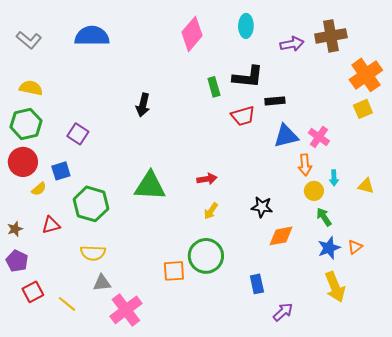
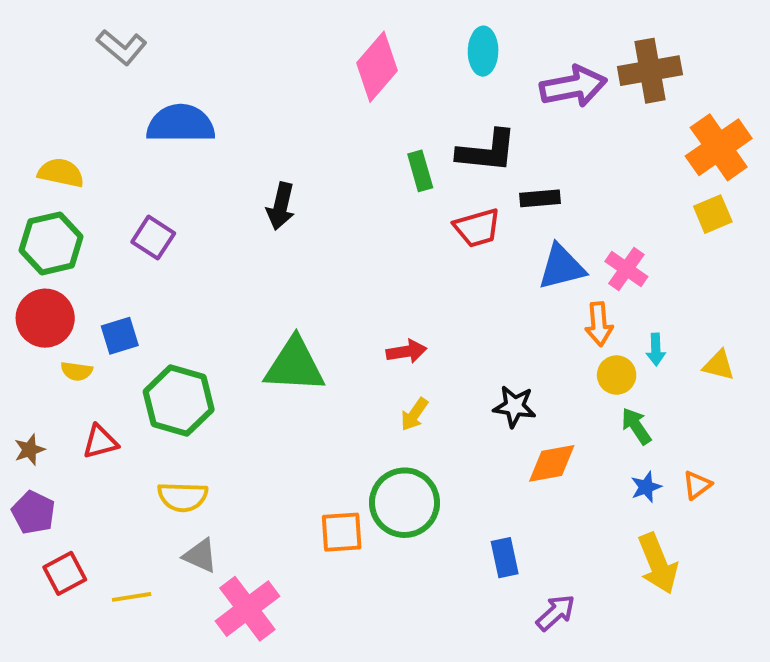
blue semicircle: (92, 36) -> (181, 124), moved
gray L-shape: (29, 40) -> (122, 47), moved
purple arrow: (292, 44) -> (573, 86), size x1.4
purple square: (78, 134) -> (153, 238), moved
yellow semicircle: (39, 189) -> (77, 371), turned 49
blue star: (329, 248) -> (646, 487), size x0.7
gray triangle: (102, 283) -> (200, 556), turned 30
yellow line: (67, 304) -> (132, 597), turned -48

